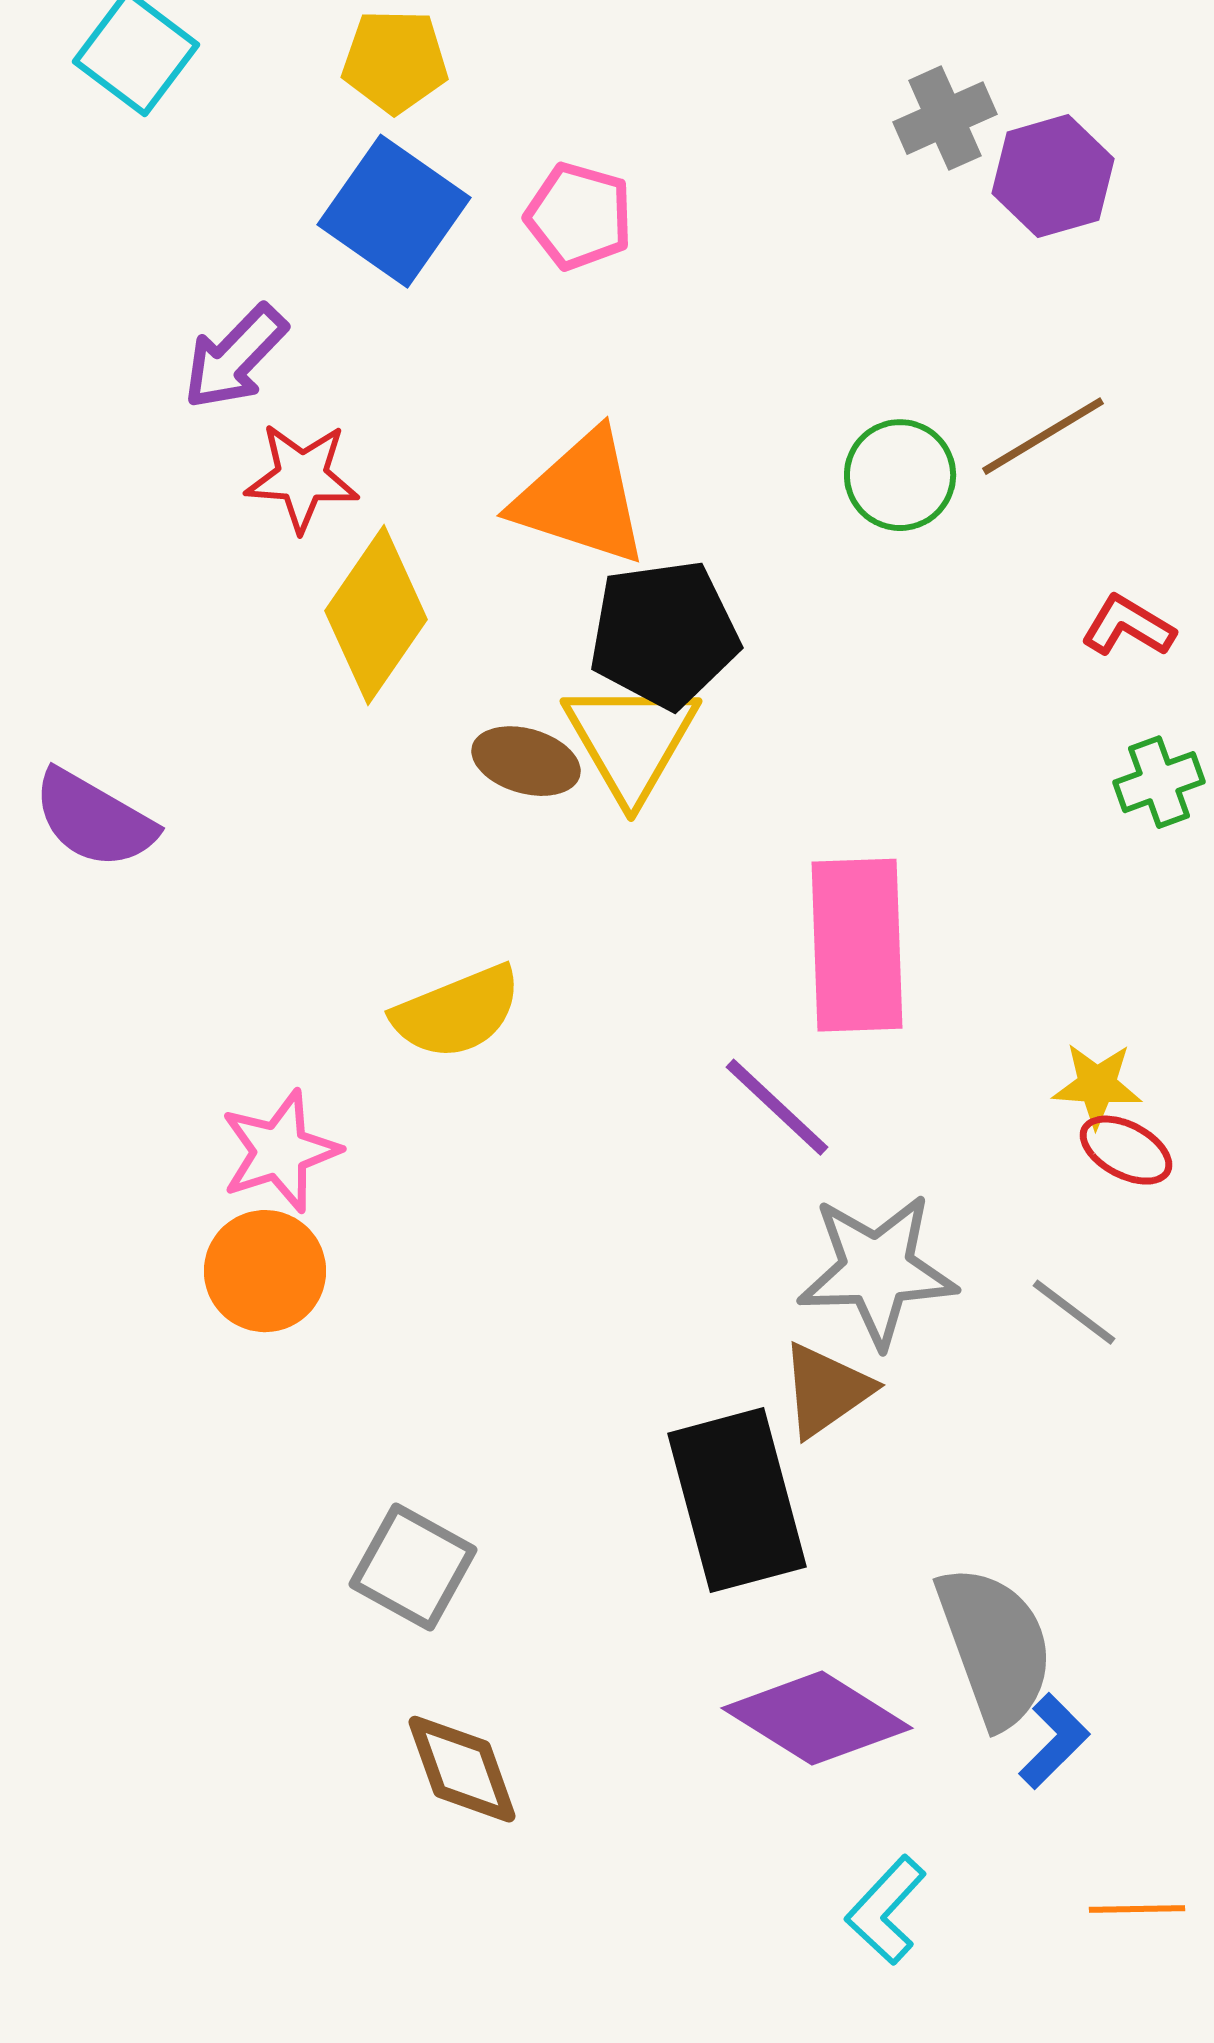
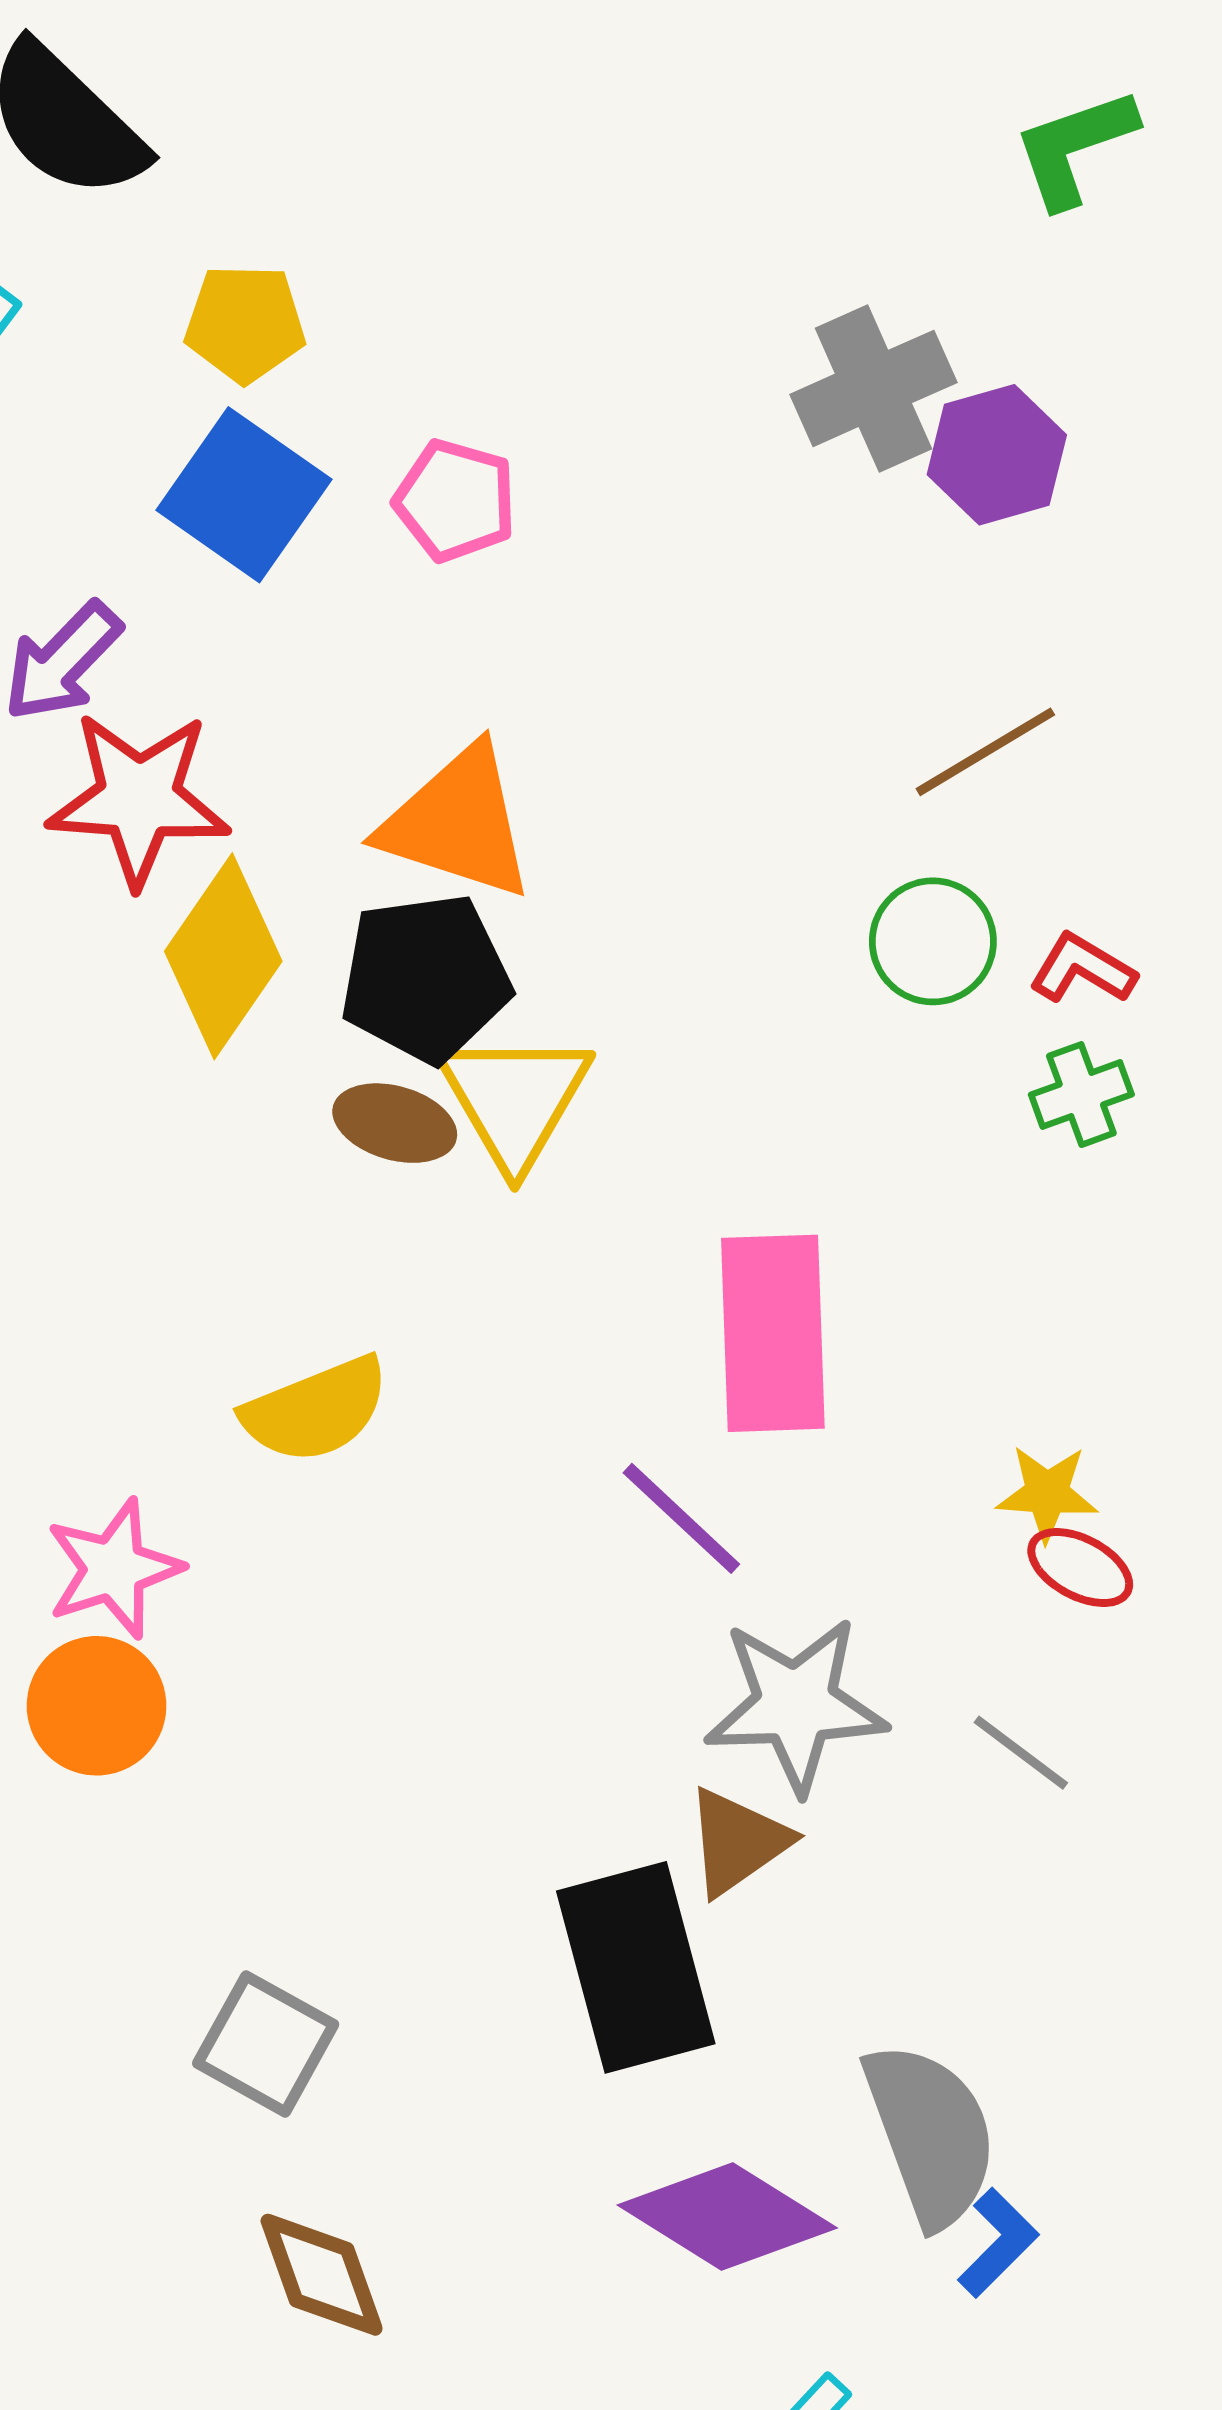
gray cross: (945, 118) -> (873, 388), size x1.4
green circle: (900, 475) -> (933, 941), moved
red star: (302, 477) -> (139, 799), size x1.4
black pentagon: (664, 634) -> (426, 978), moved
green cross: (1159, 782) -> (1081, 1095), moved

